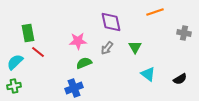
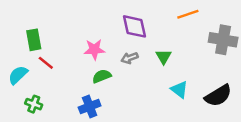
gray cross: (184, 33) -> (223, 40), size x1.6
gray arrow: (107, 48) -> (130, 58), turned 32
black semicircle: (180, 79) -> (218, 96), size x1.6
green cross: (14, 86) -> (34, 104), moved, turned 32

